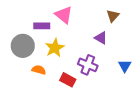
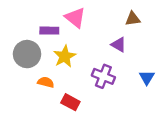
brown triangle: (113, 16) -> (133, 19), turned 40
red rectangle: (68, 80) -> (70, 102), moved

